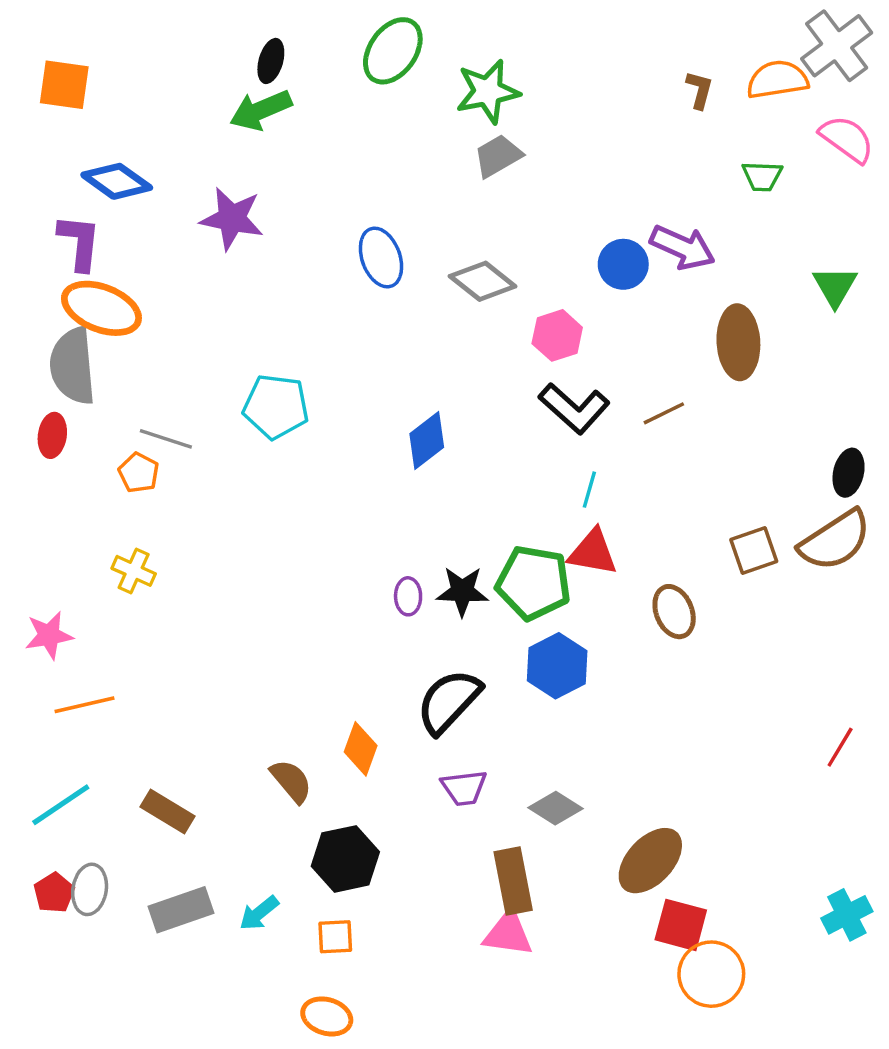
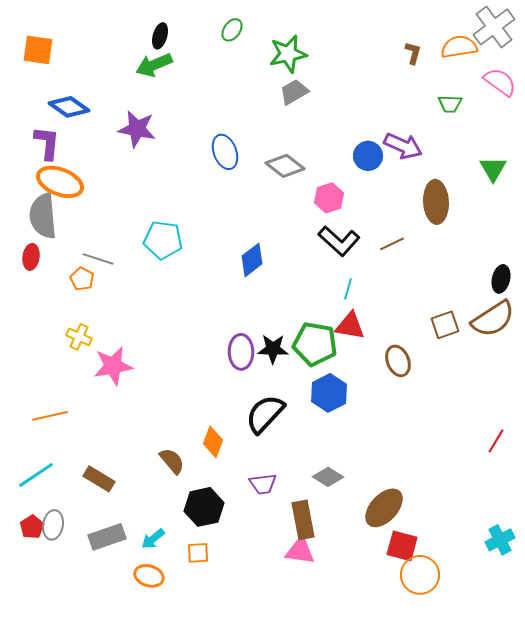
green ellipse: (393, 51) -> (232, 30), size x0.6
purple ellipse: (408, 596) -> (241, 352), size x1.6
pink star: (49, 635) -> (113, 366), moved, size x1.4
purple trapezoid: (464, 788) -> (263, 484), moved
orange ellipse: (327, 1016) -> (149, 576), moved

